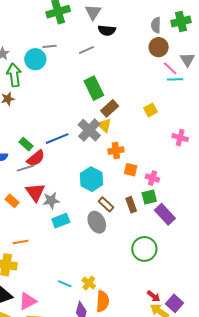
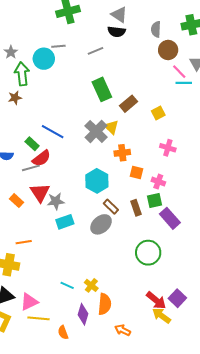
gray triangle: (93, 12) -> (119, 15), moved, turned -30
gray semicircle: (156, 25) -> (156, 29), moved
brown rectangle: (110, 108) -> (128, 104), moved
pink cross: (180, 138) -> (168, 148), moved
blue line: (57, 139) -> (53, 132), moved, turned 50
gray ellipse: (97, 222) -> (101, 224), turned 75
red arrow: (154, 296) -> (156, 300), size x1.5
purple square: (175, 303) -> (177, 298), moved

